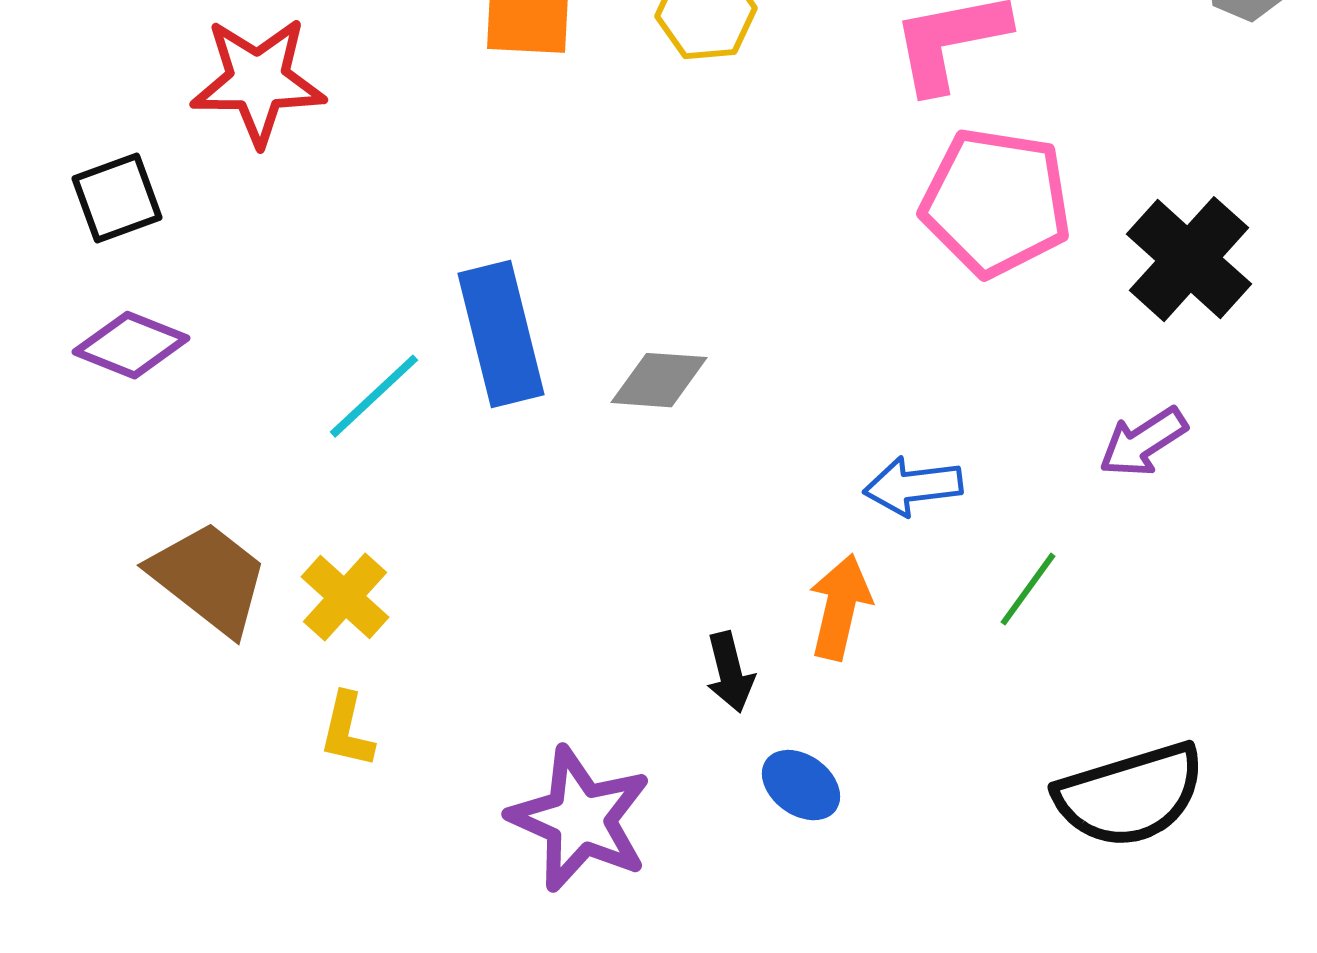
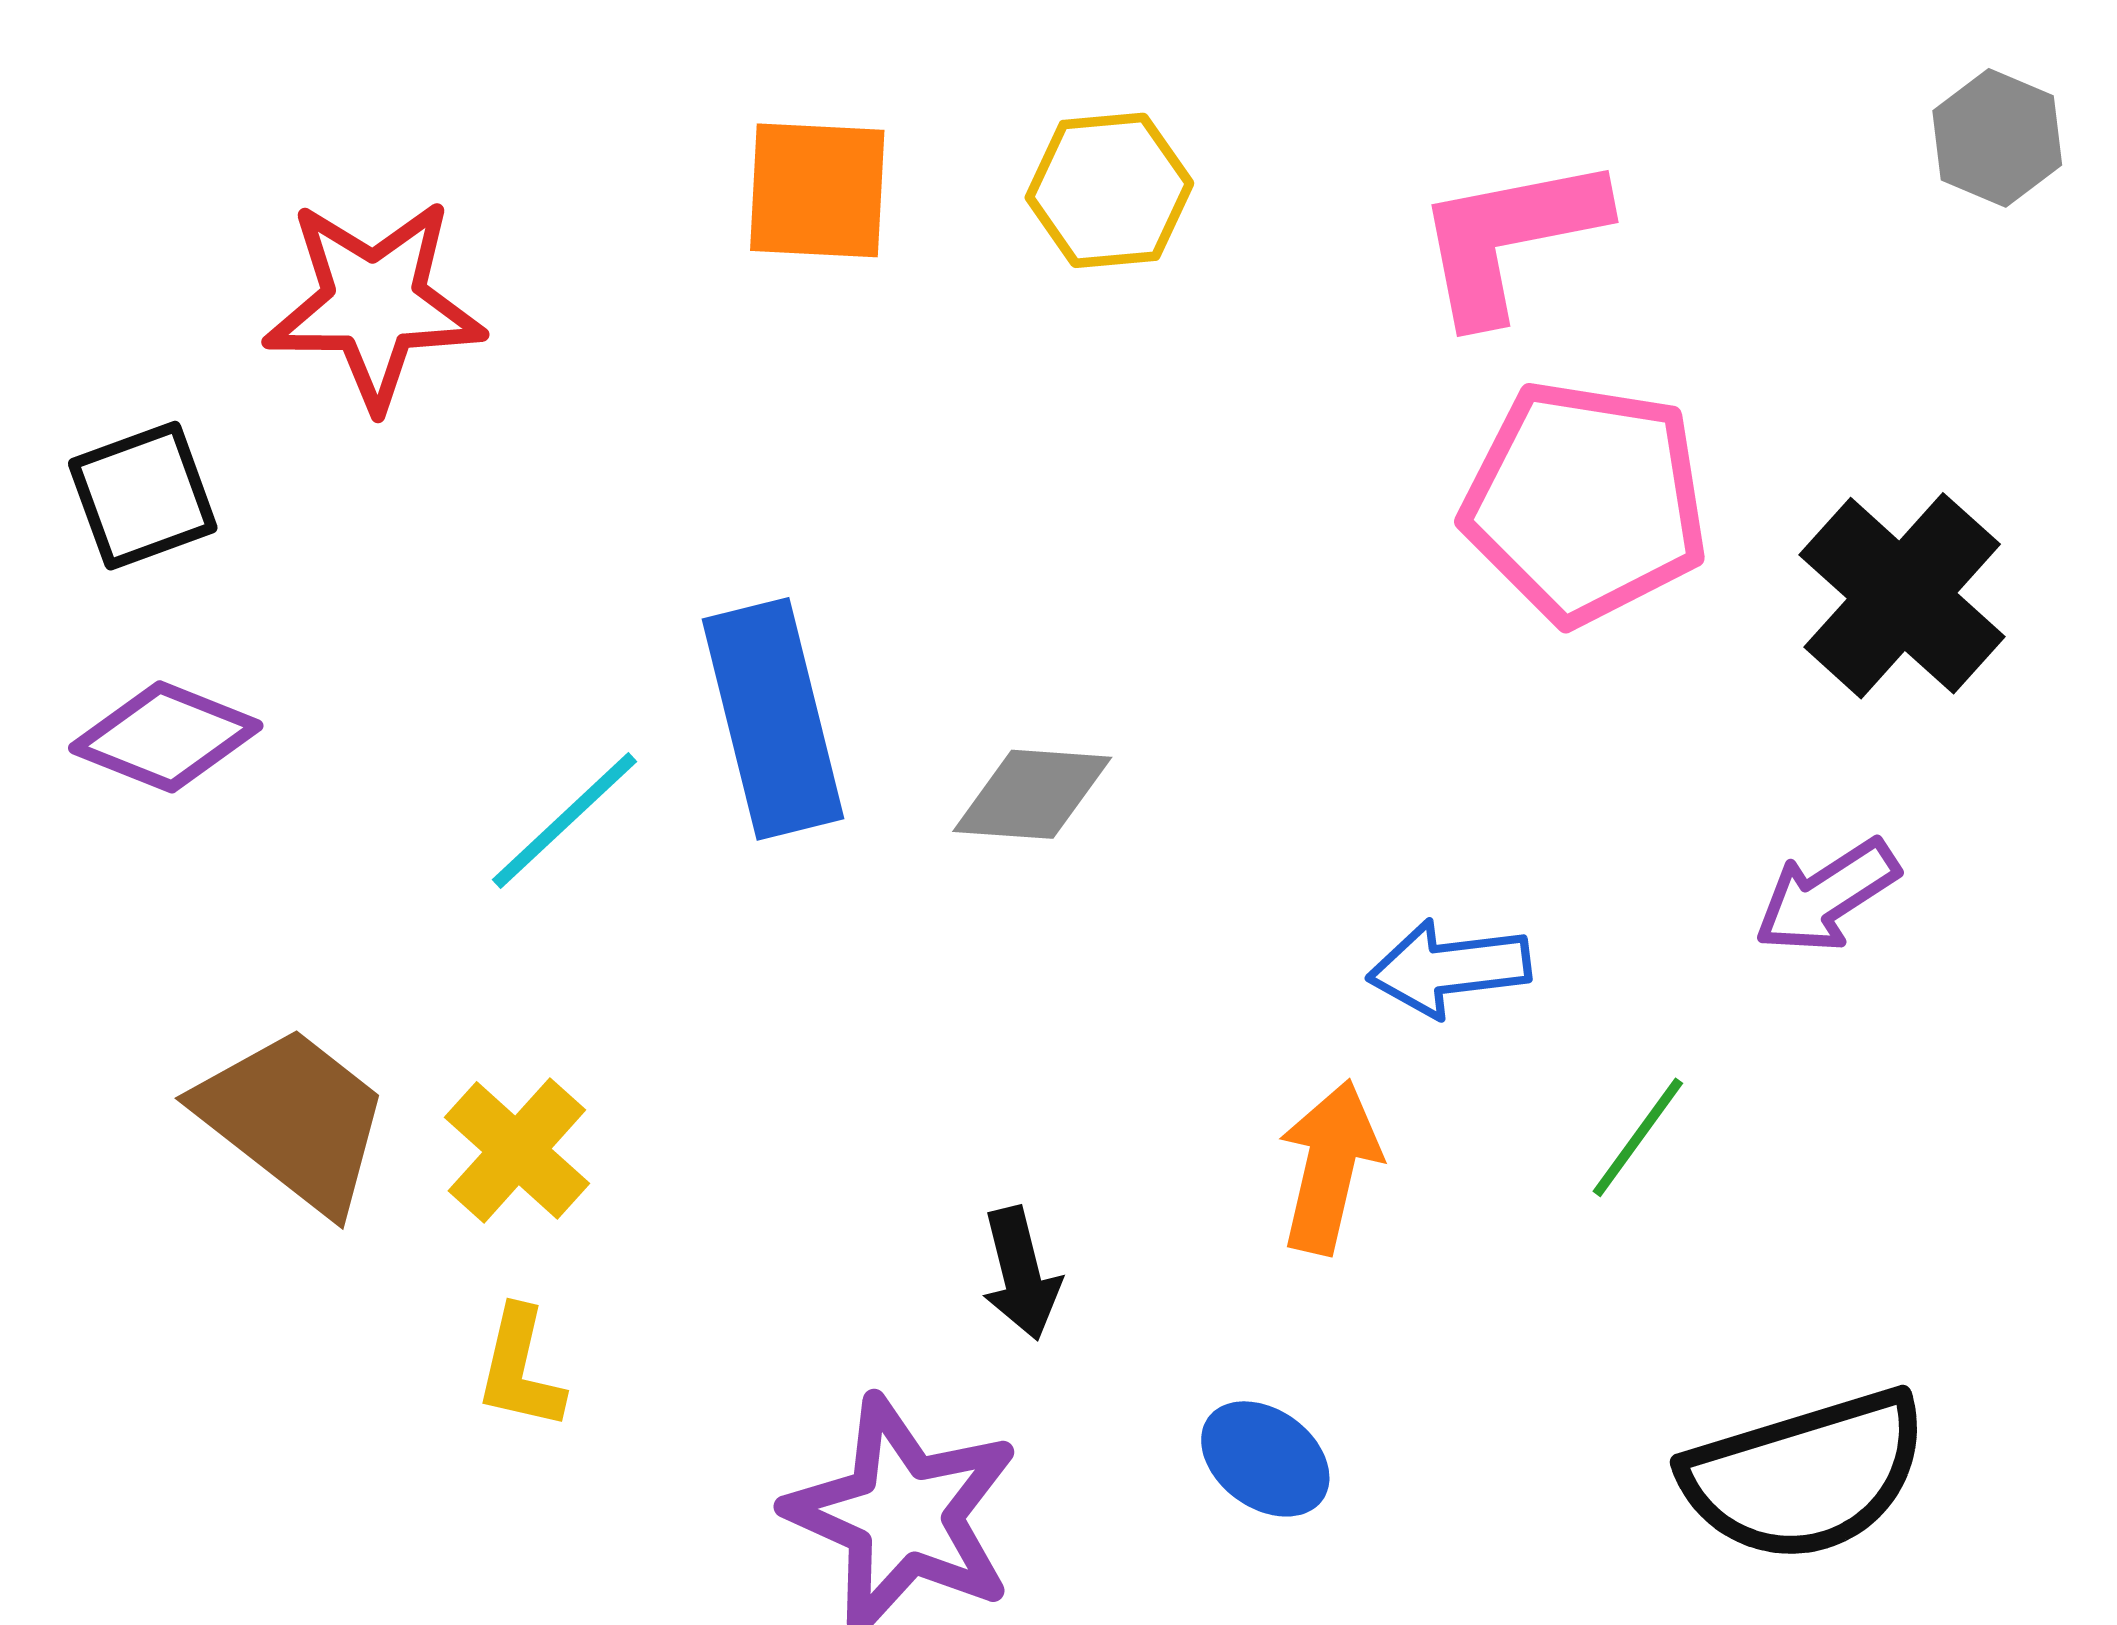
black arrow: (730, 672) -> (1021, 1274), moved

